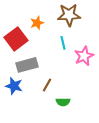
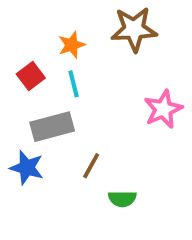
red square: (16, 39) -> (31, 76), size x0.6
cyan line: (63, 43) -> (74, 84), moved

